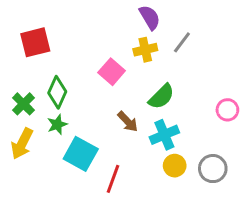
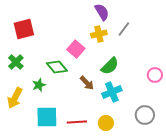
green diamond: (57, 92) -> (57, 67), moved, turned -65
green cross: (23, 104) -> (16, 62), moved
cyan square: (81, 154) -> (47, 117), moved, turned -30
yellow circle: (175, 166) -> (106, 123), moved
red line: (113, 179) -> (77, 122), turned 66

